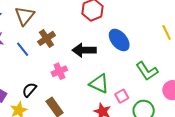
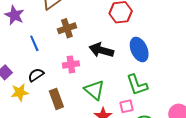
blue line: (23, 49) -> (34, 43), moved
green L-shape: (147, 71) -> (137, 85), moved
green triangle: (99, 84) -> (94, 90), moved

